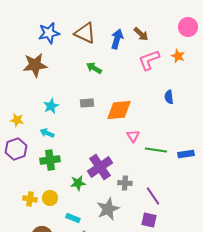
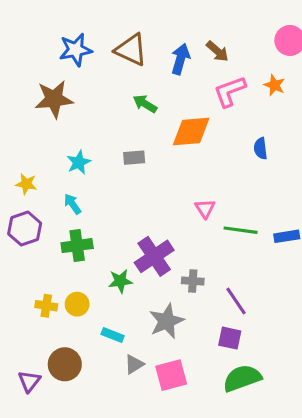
orange diamond: (119, 110) -> (191, 131), moved
cyan arrow: (47, 133) -> (72, 204), turned 32

